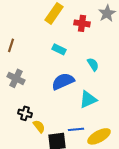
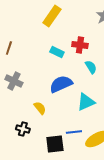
red cross: (82, 23) -> (80, 45), moved
black cross: (25, 113) -> (23, 129), moved
yellow semicircle: (39, 126) -> (40, 108), moved

